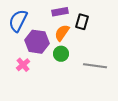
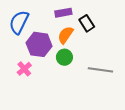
black rectangle: (82, 22) -> (87, 23), turned -49

